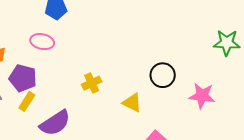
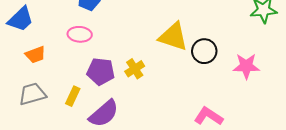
purple pentagon: (23, 78) -> (101, 71), moved
yellow triangle: (132, 103) -> (173, 37), moved, size x1.5

